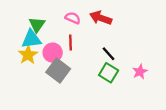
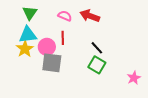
green triangle: (37, 25) -> (30, 13), moved
gray square: (58, 70) -> (52, 63), turned -30
pink star: (140, 72) -> (134, 78), moved

